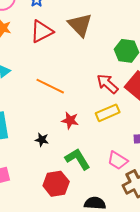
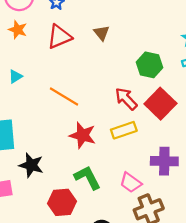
brown triangle: (80, 25) -> (102, 33), size x0.6
red star: (70, 120) -> (83, 135), size x1.4
black star: (42, 140) -> (31, 165), moved, size x1.6

